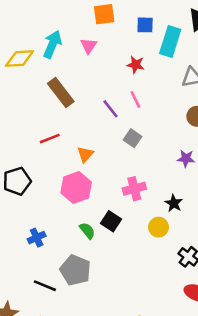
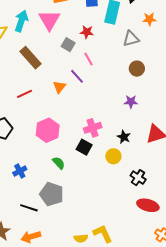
pink triangle: (89, 46) -> (49, 20), size x1.6
purple line: (110, 109) -> (77, 76), moved
gray square: (133, 138) -> (68, 45), moved
orange triangle: (85, 154) -> (59, 87), moved
black square: (111, 221) -> (84, 147), moved

